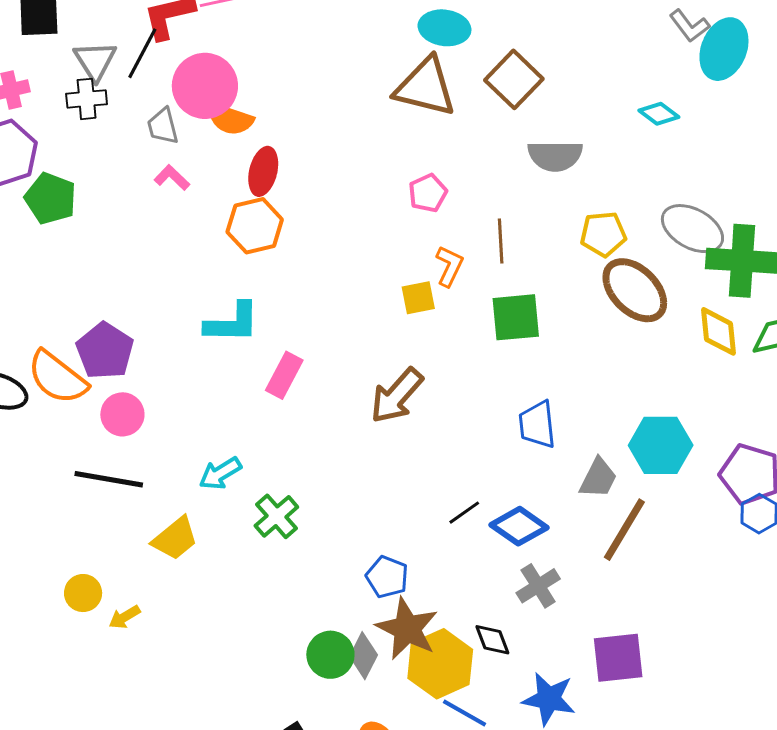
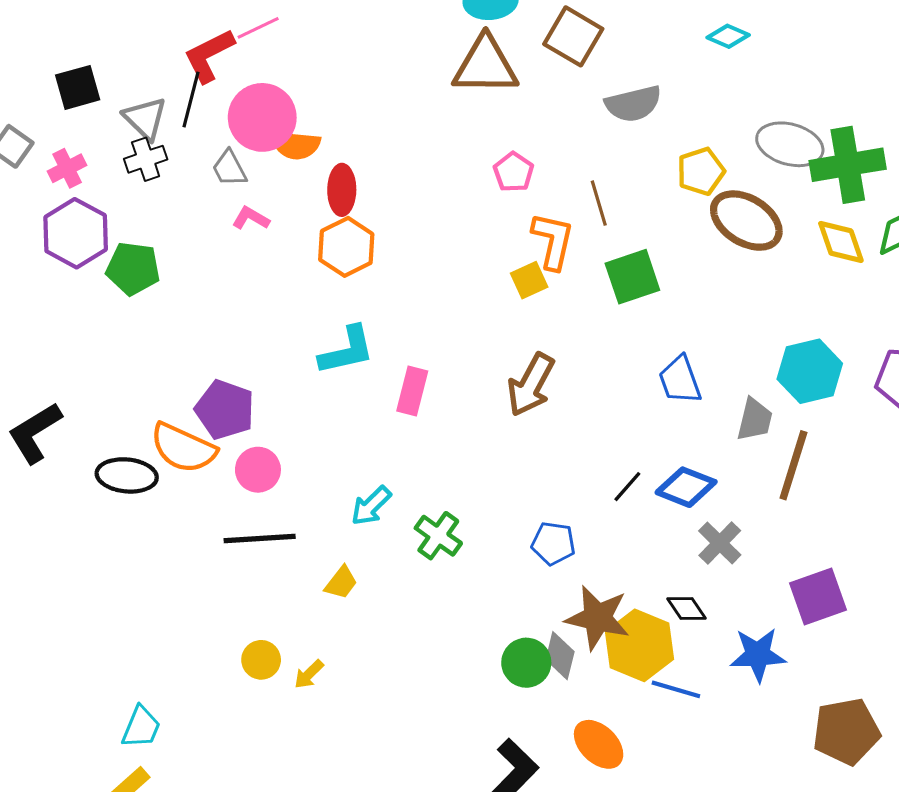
orange L-shape: (449, 266) -> (553, 241), size x1.4
yellow trapezoid: (175, 539) -> (341, 583), size x0.7
blue pentagon: (387, 577) -> (553, 543), moved

